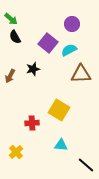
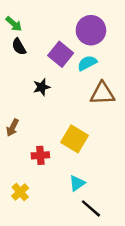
purple circle: (72, 24) -> (91, 30), size x1.5
brown arrow: (10, 76) -> (13, 128), moved
cyan triangle: (61, 145) -> (77, 183), turned -40
black line: (86, 165) -> (91, 208), moved

